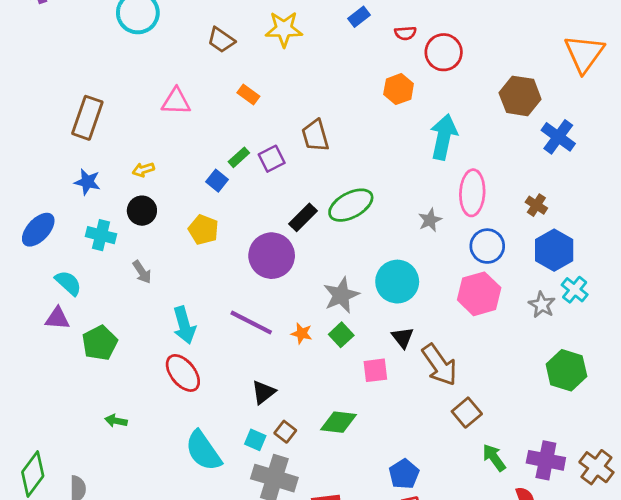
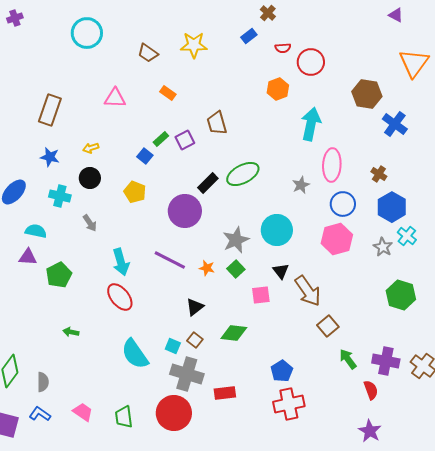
cyan semicircle: (68, 283) -> (36, 231), turned -30
black triangle: (263, 392) -> (195, 307), moved

